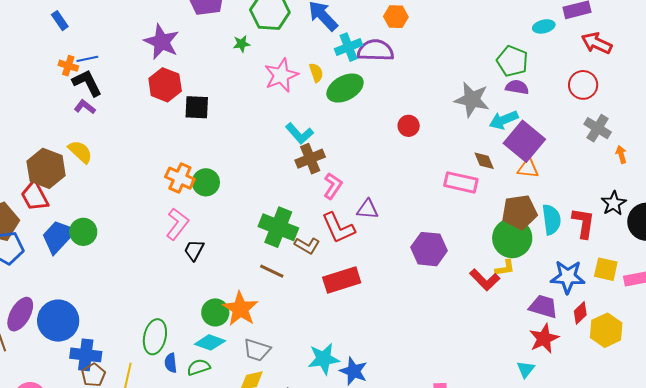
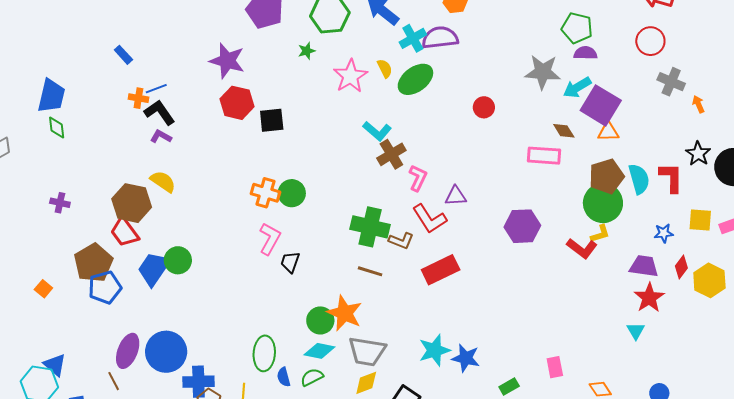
blue star: (568, 277) -> (664, 233), size x0.6
gray trapezoid: (257, 350) -> (367, 351), size x1.4

